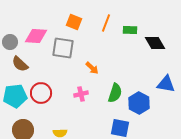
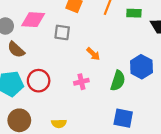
gray square: (63, 48) -> (62, 32), size x0.7
blue hexagon: (139, 103) -> (141, 67), moved

